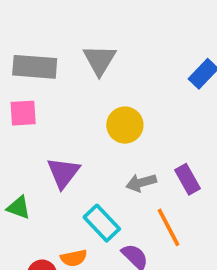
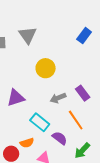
purple triangle: (63, 173) -> (16, 98), turned 42

